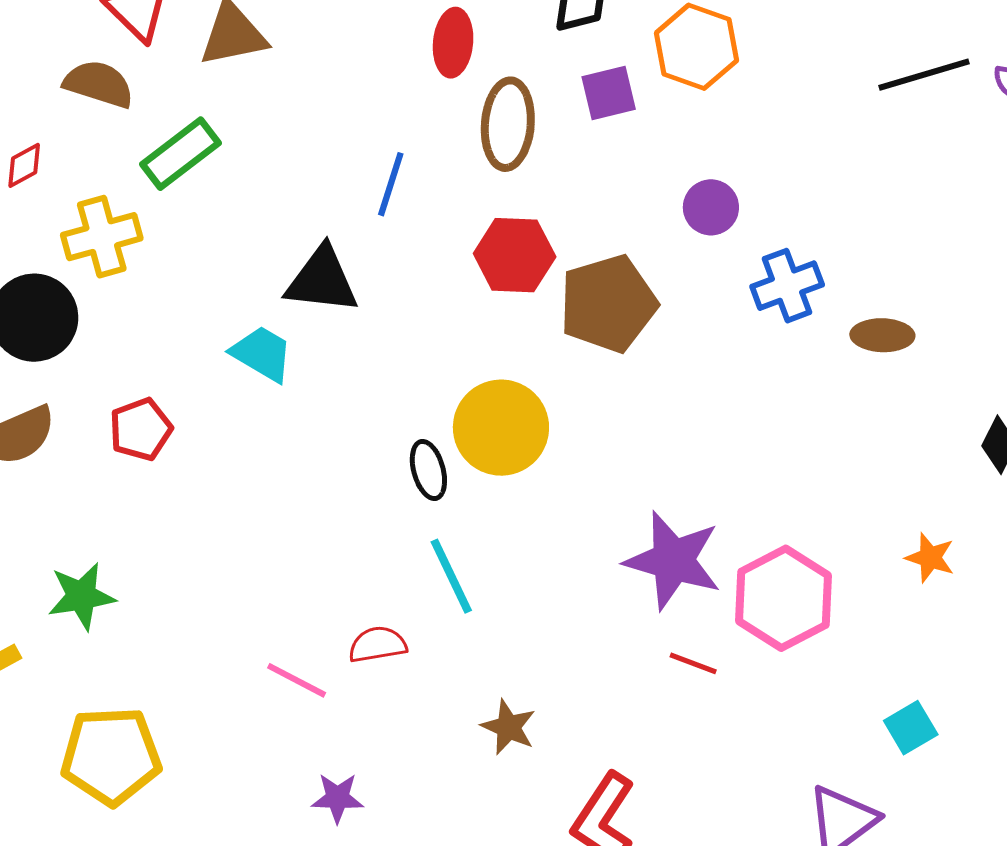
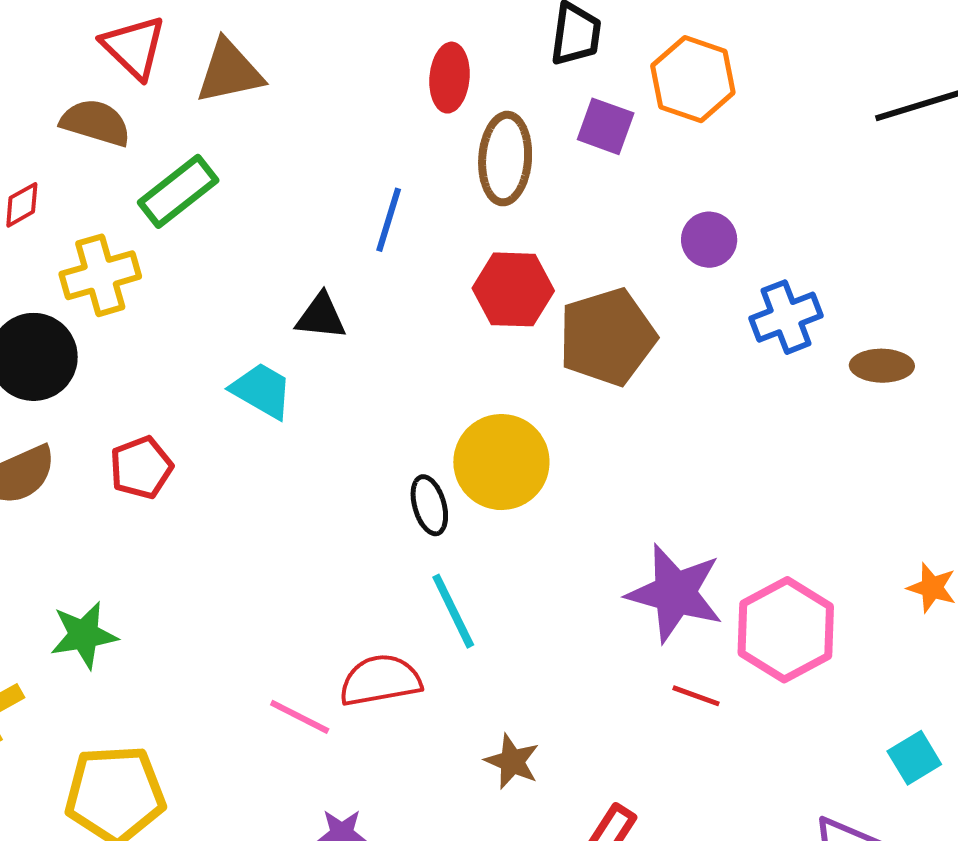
purple square: (609, 93) -> (606, 126), turned 34
black triangle: (322, 280) -> (321, 316), size x0.7
red semicircle: (378, 645) -> (380, 680), size x1.4

